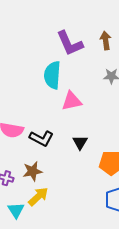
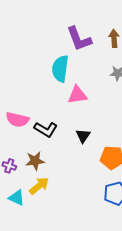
cyan triangle: (16, 210) -> (17, 198), turned -36

